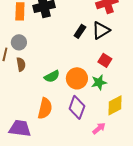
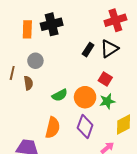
gray circle: (19, 42) -> (35, 61), moved
red square: (105, 60) -> (105, 79), moved

